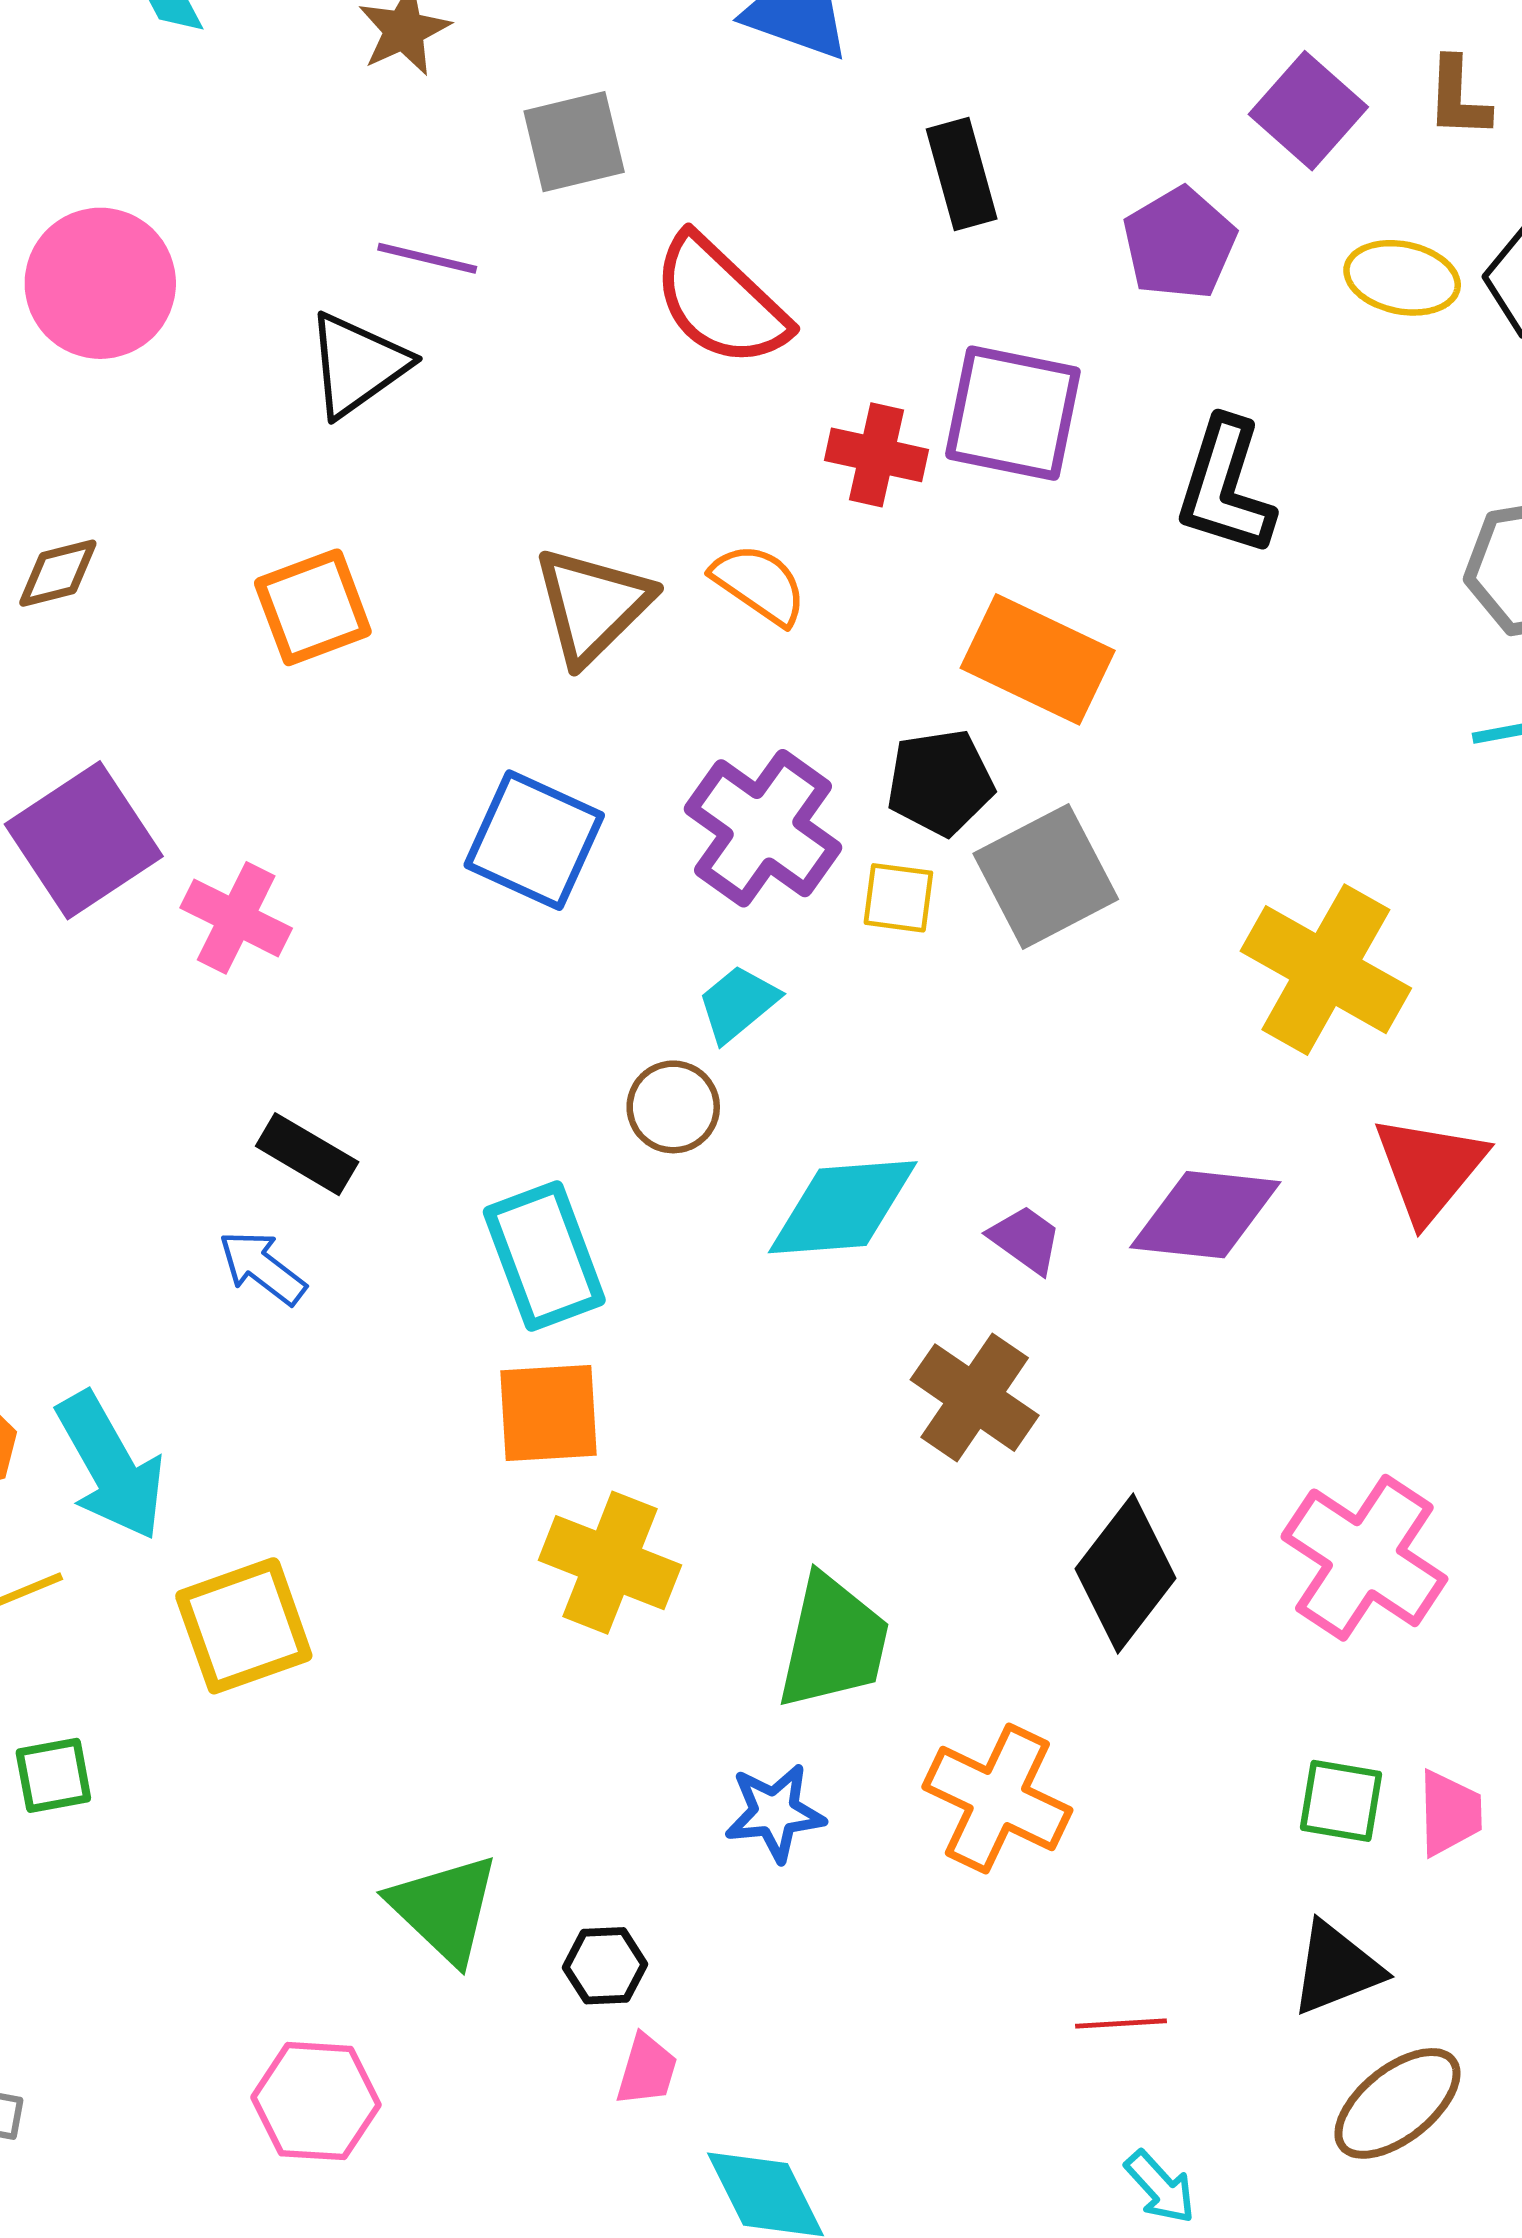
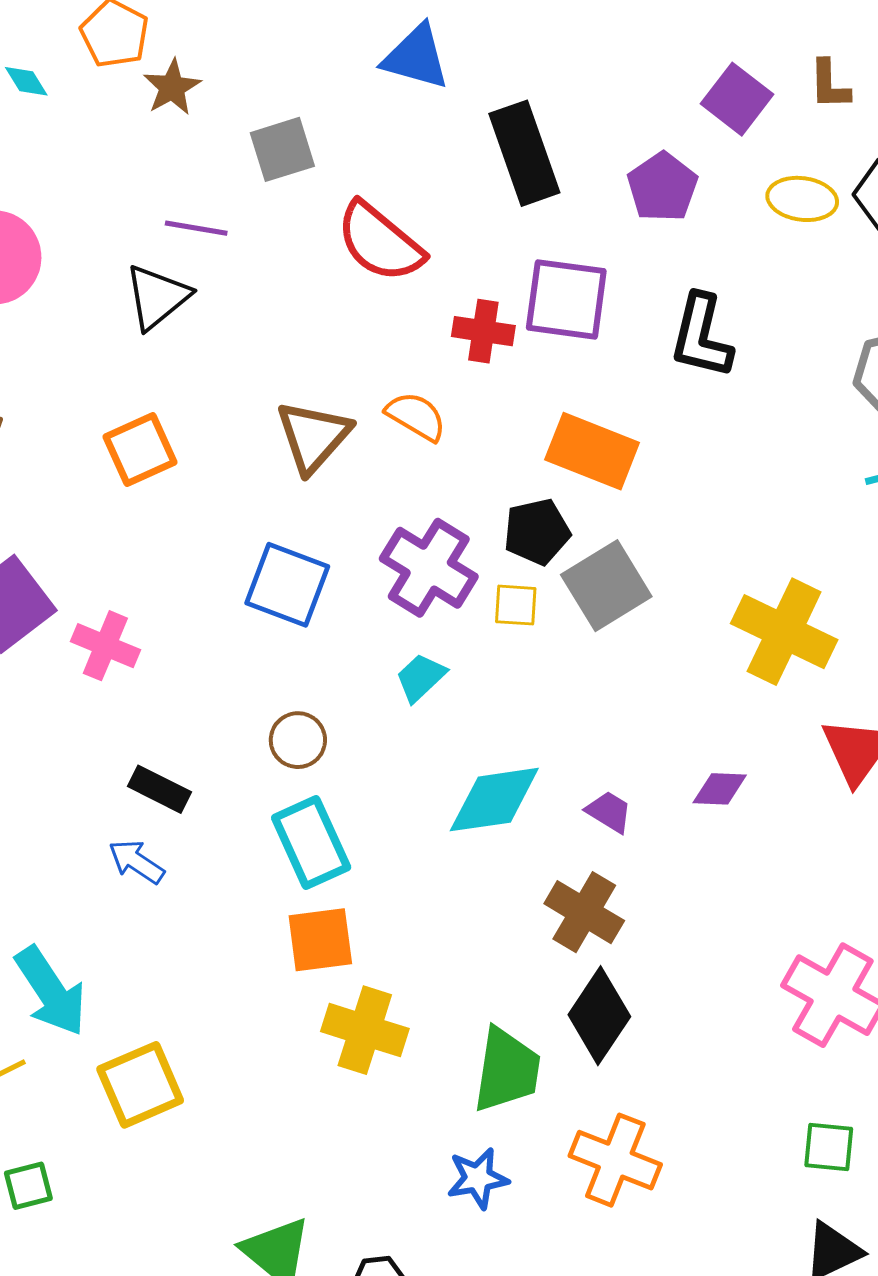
black rectangle: (962, 174) -> (524, 153), size x1.5
brown circle: (673, 1107) -> (298, 740), moved
purple diamond: (1205, 1215) -> (720, 789), size x0.6
black diamond: (1126, 1574) -> (599, 1016), moved

